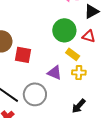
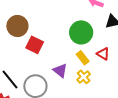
red triangle: (89, 36) -> (103, 54), moved
yellow cross: (79, 73) -> (84, 77), turned 32

